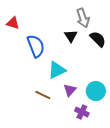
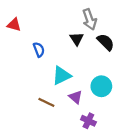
blue semicircle: (36, 46) -> (39, 50), size x0.6
purple triangle: (70, 90) -> (75, 97), turned -32
cyan circle: (96, 91) -> (101, 86), moved

